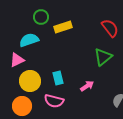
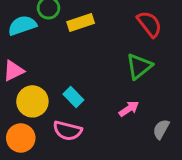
cyan semicircle: (29, 40) -> (22, 25), moved
cyan rectangle: (58, 78) -> (73, 97), turned -32
pink arrow: (87, 86) -> (129, 109), moved

